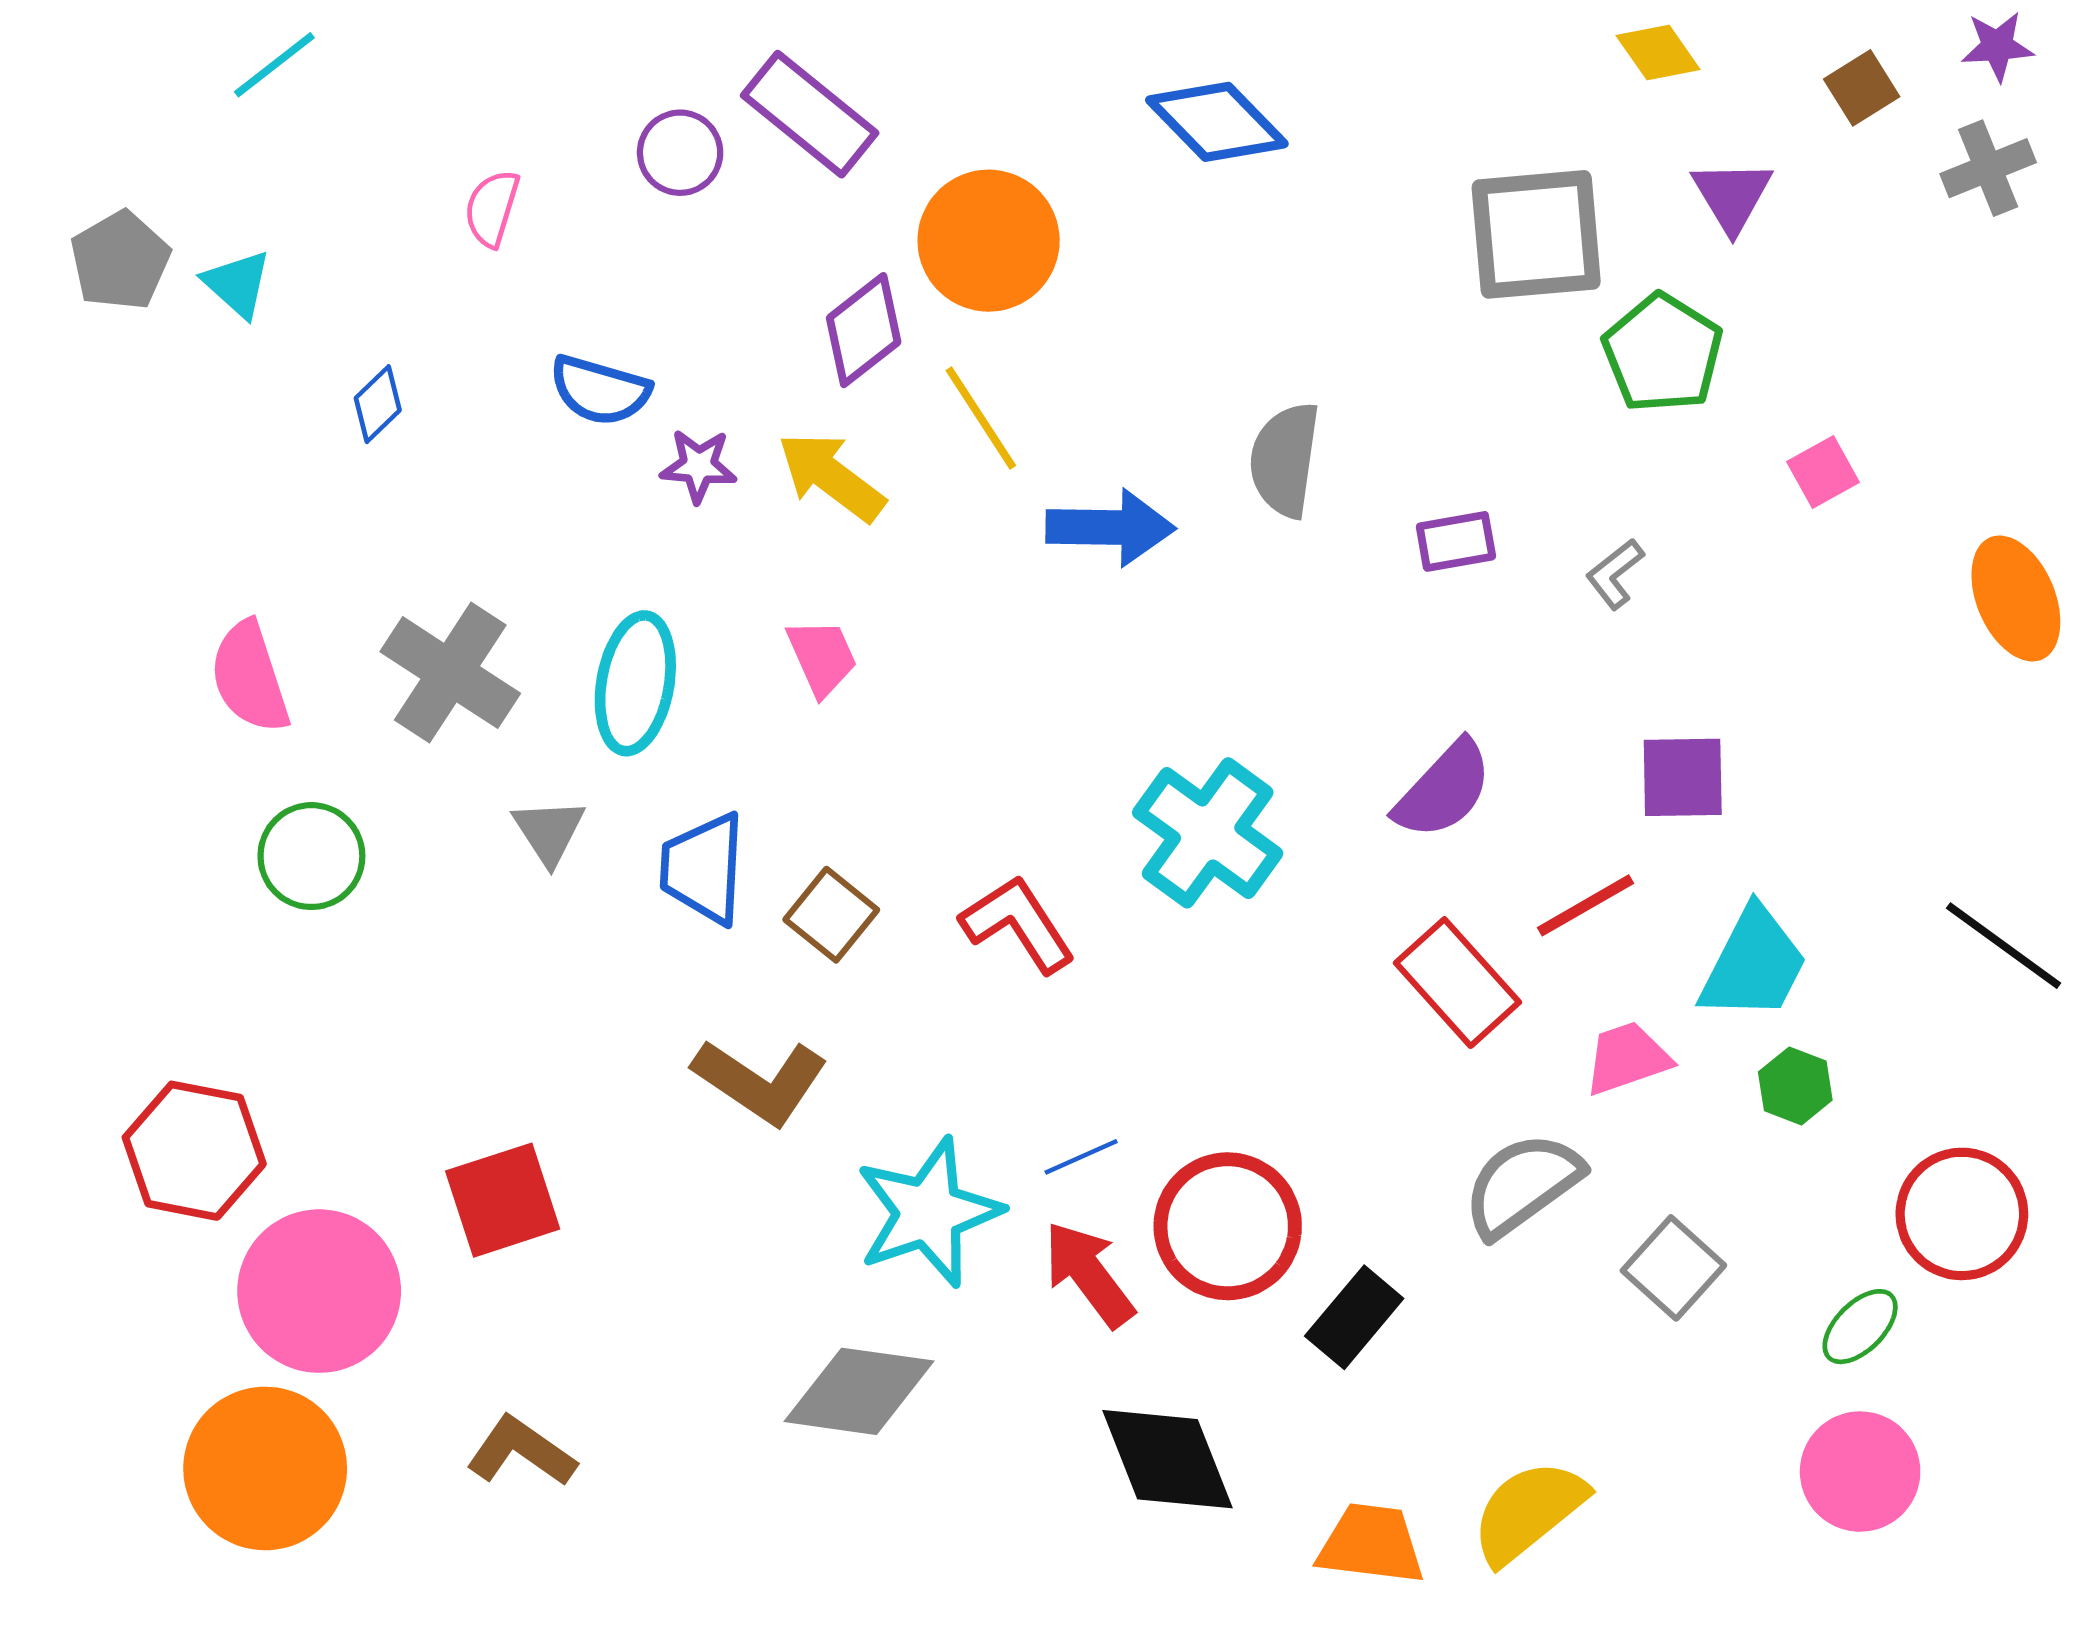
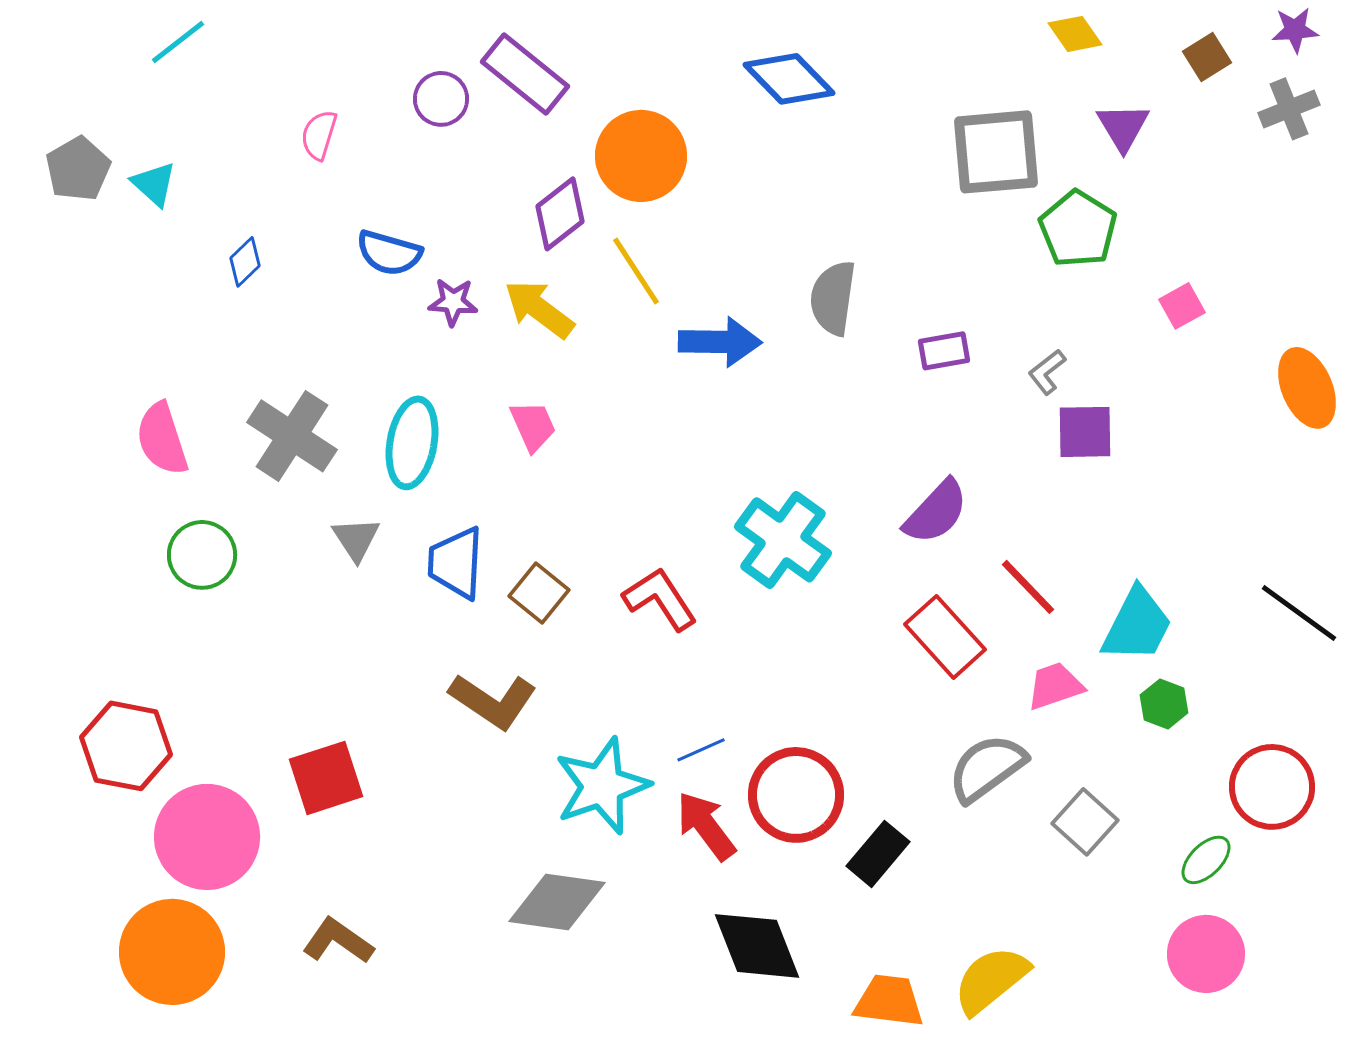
purple square: (1683, 777) -> (1085, 432), moved
red line: (1586, 905) -> (1028, 587), turned 76

